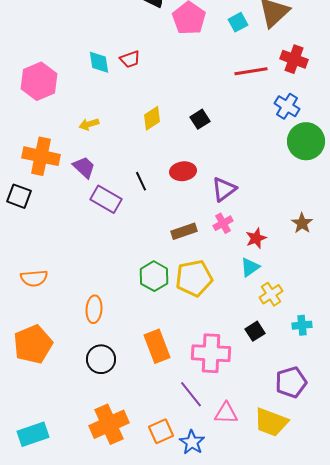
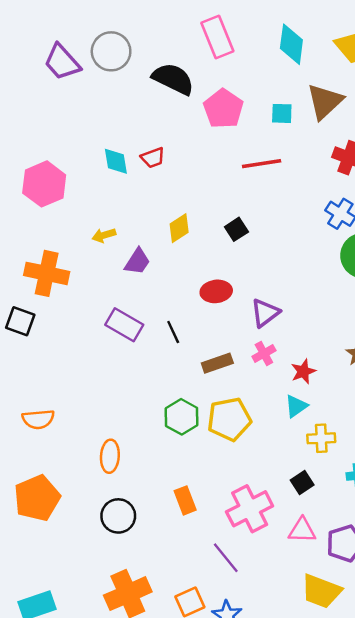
cyan square: (238, 22) -> (282, 113), turned 30
red line: (251, 71) -> (262, 164), moved
purple trapezoid: (84, 167) -> (137, 262), moved, turned 80
black line: (141, 181) -> (173, 332), moved
yellow cross: (271, 294) -> (321, 438), turned 30
orange rectangle: (157, 346) -> (185, 500), size x0.7
pink cross: (211, 353) -> (250, 509), turned -30
pink triangle: (226, 413) -> (302, 530), moved

